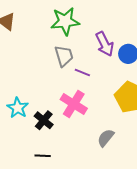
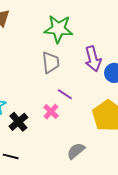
purple line: (82, 72) -> (65, 94), moved
pink cross: (74, 104) -> (51, 112), size x0.6

